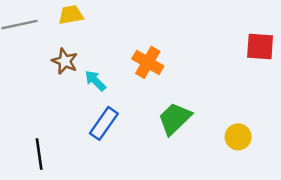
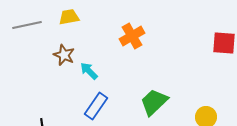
orange cross: (148, 62) -> (132, 36), moved, turned 30

